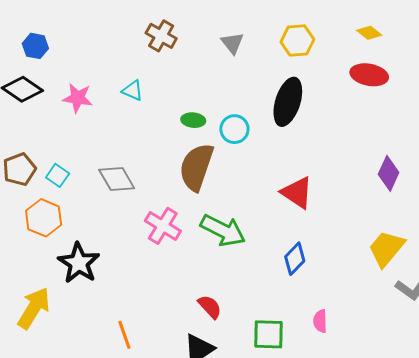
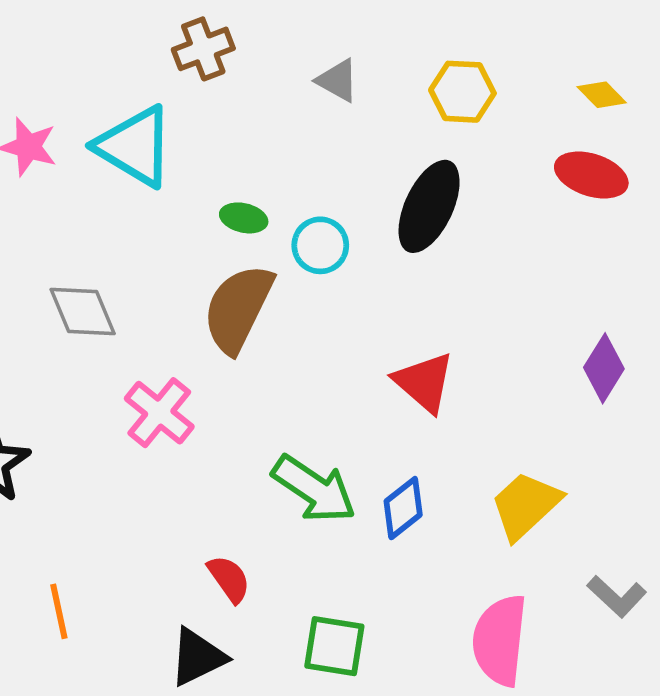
brown cross: (161, 36) -> (203, 49), turned 32
gray triangle: (232, 43) -> (338, 80), turned -30
cyan triangle: (133, 91) -> (135, 146), size x2.0
green arrow: (223, 230) -> (314, 489), moved
yellow trapezoid: (386, 248) -> (526, 505), moved
pink semicircle: (320, 321) -> (500, 640), moved, size x2.0

